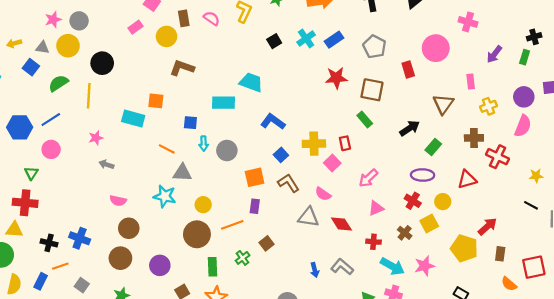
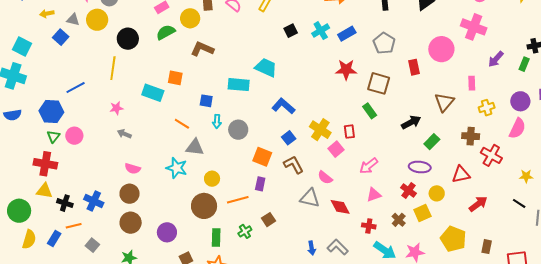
pink cross: (468, 22) -> (474, 27), size x1.4
green semicircle: (58, 83) -> (166, 32), moved
blue hexagon: (20, 127) -> (51, 111), moved
yellow cross: (314, 144) -> (320, 130), turned 30
pink circle: (51, 149) -> (74, 136), moved
orange square: (255, 177) -> (262, 157), turned 30
red arrow: (487, 226) -> (478, 204), moved
brown circle: (129, 228) -> (130, 194), moved
yellow triangle: (14, 230) -> (44, 191), moved

